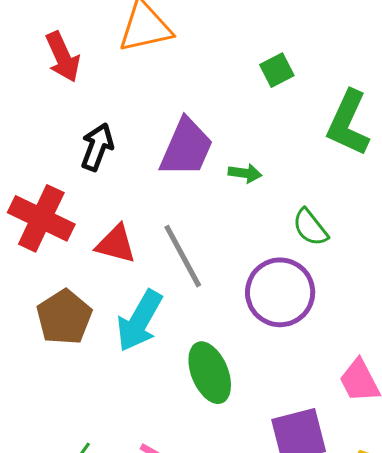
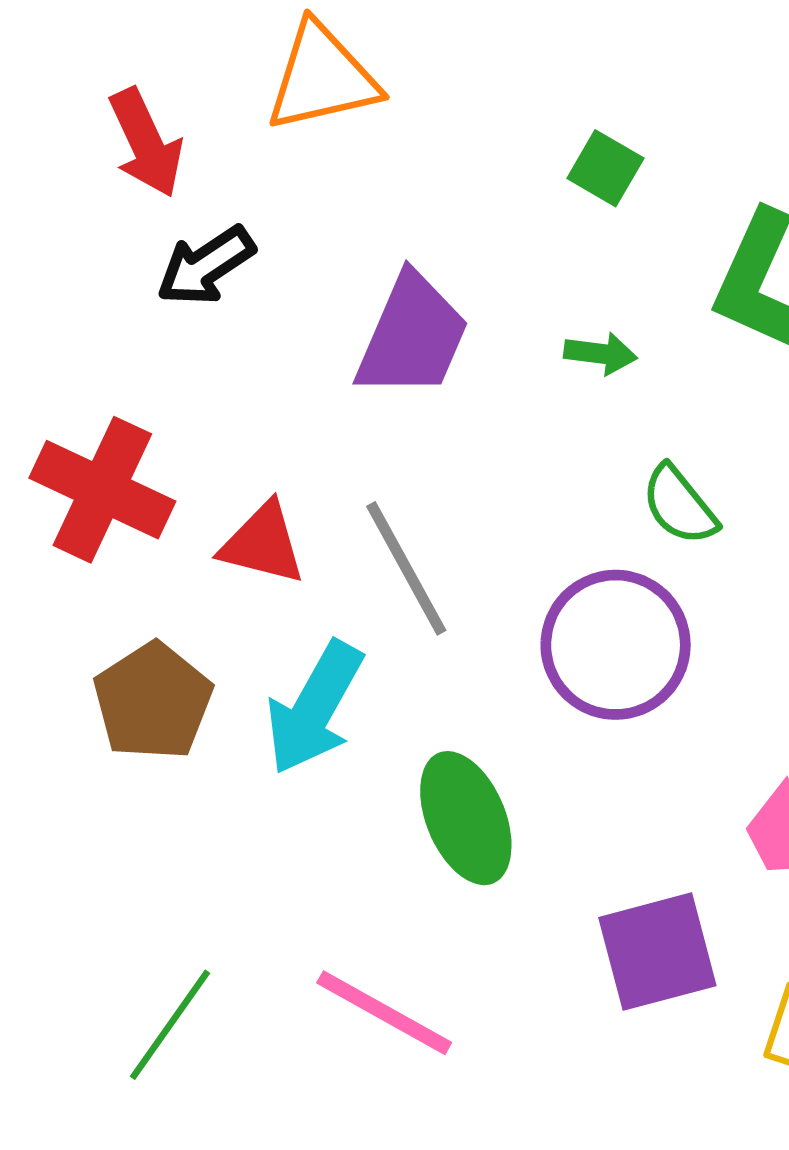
green square: (277, 70) -> (605, 168), turned -32
black arrow: (97, 147) -> (206, 266), moved, turned -144
green arrow: (245, 173) -> (601, 353), moved

